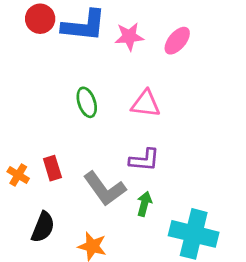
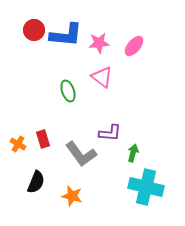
pink triangle: (146, 104) -> (102, 77), moved, turned 30
green arrow: (144, 204) -> (133, 153), moved

